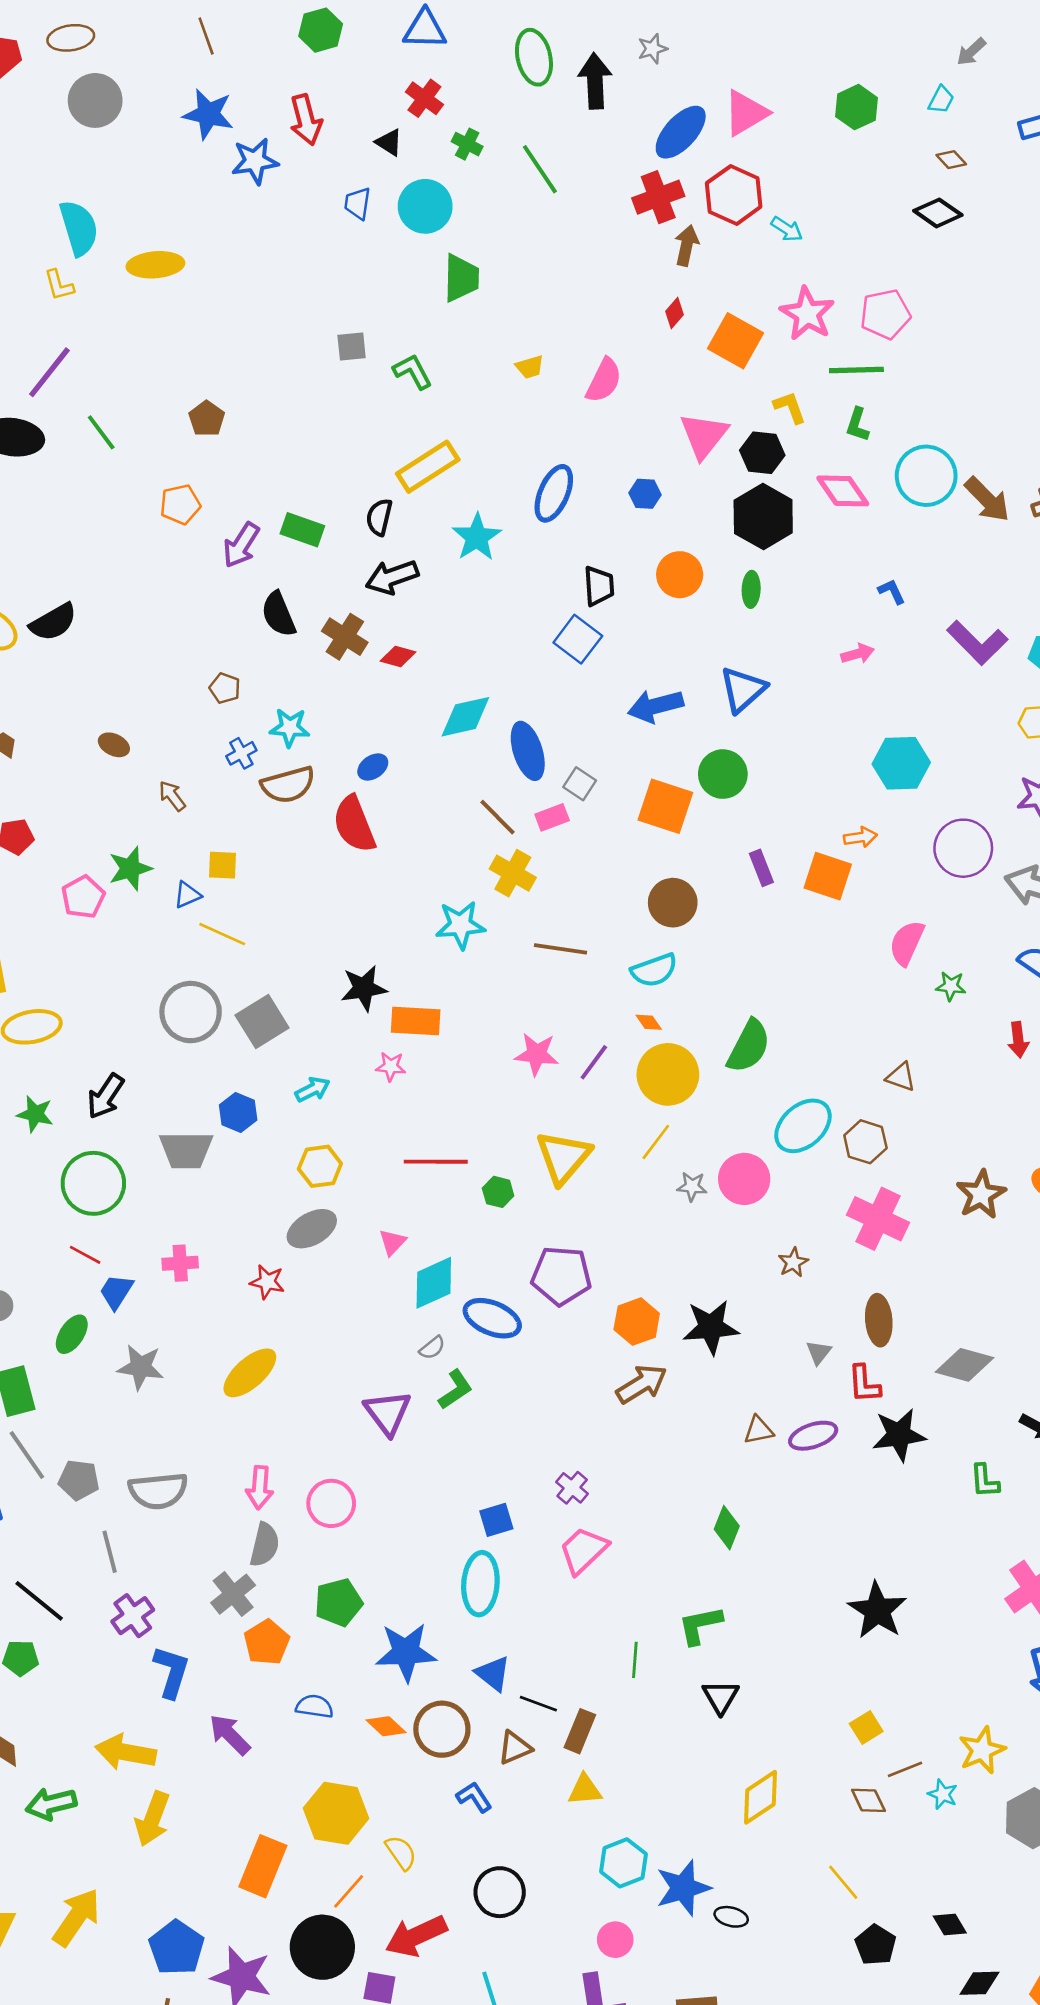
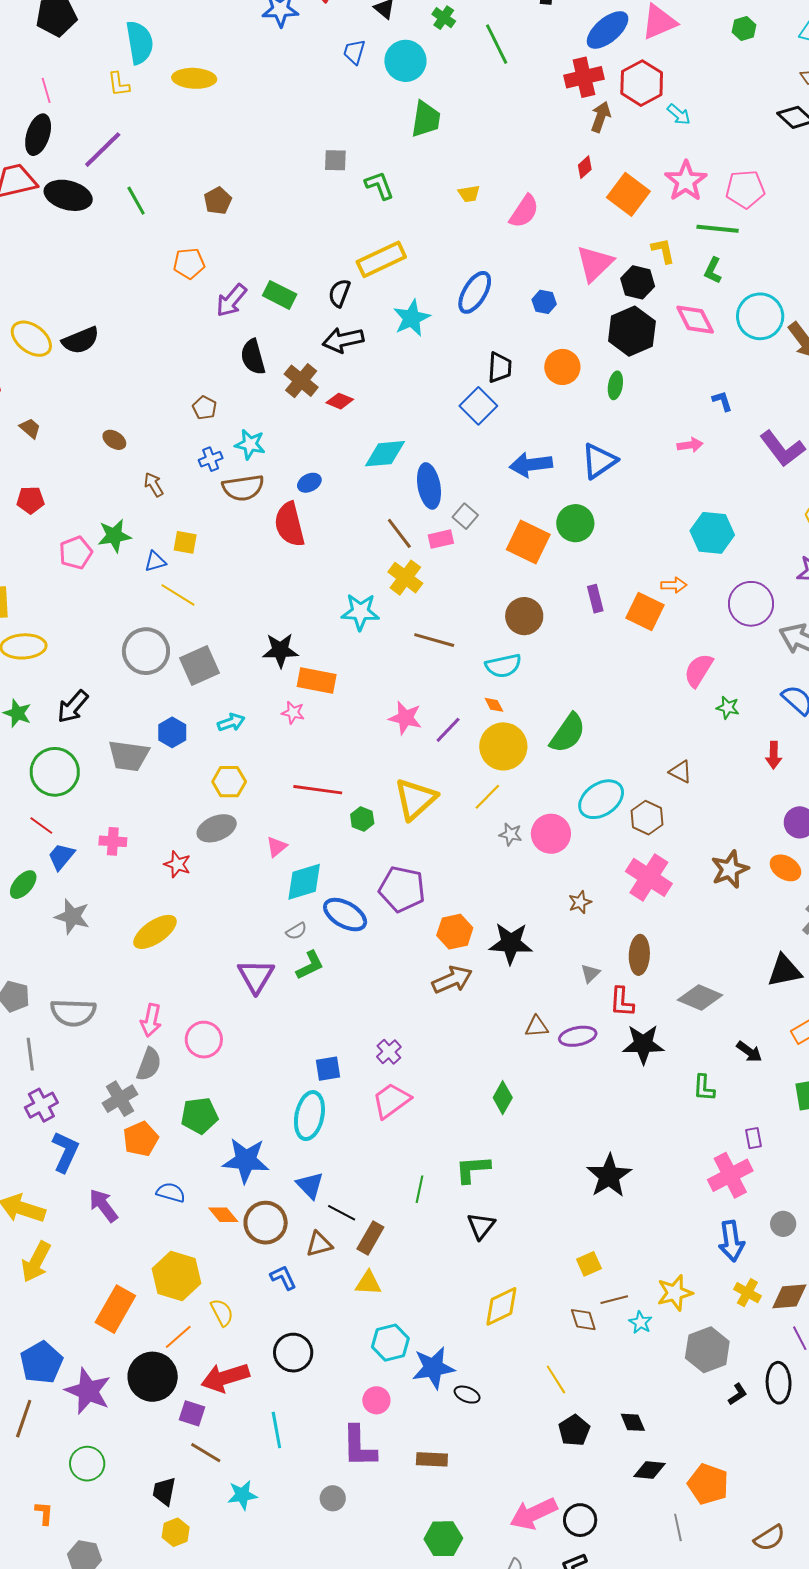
green hexagon: (856, 107) -> (744, 28), size x0.7

